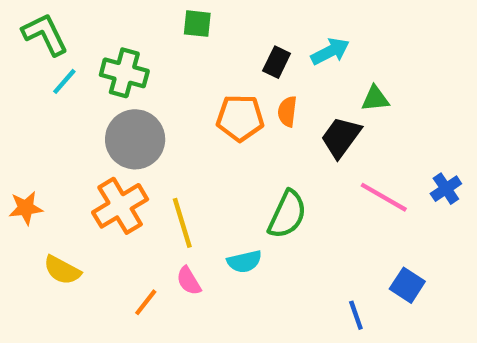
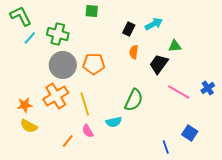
orange pentagon: (240, 118) -> (94, 64), moved
orange star: (26, 208) -> (25, 105), moved

